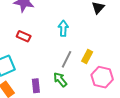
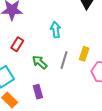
red rectangle: (24, 36) -> (17, 44), turned -72
green arrow: (60, 80) -> (40, 62), moved

